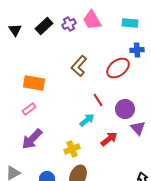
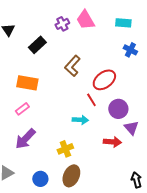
black rectangle: (44, 26) -> (37, 45), moved
blue cross: (137, 50) -> (130, 50), turned 32
red ellipse: (118, 68) -> (104, 80), moved
cyan arrow: (87, 120) -> (80, 120), turned 42
red arrow: (109, 139) -> (112, 142), moved, turned 42

